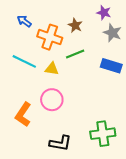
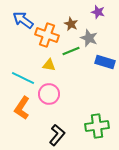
blue arrow: (24, 21) -> (23, 20), size x1.5
gray star: (112, 33) -> (89, 38), moved
cyan line: (24, 61) -> (23, 78), moved
black L-shape: (60, 143) -> (57, 135), turned -60

